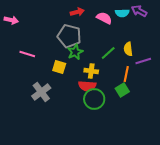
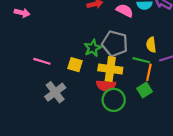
gray pentagon: (69, 36) -> (115, 44), moved
green line: (108, 53) -> (141, 60), moved, turned 56
pink line: (27, 54) -> (42, 61), moved
yellow cross: (91, 71) -> (110, 69), size x1.5

